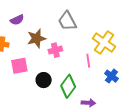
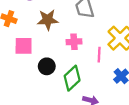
pink cross: (55, 50) -> (74, 42), moved

